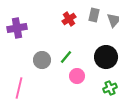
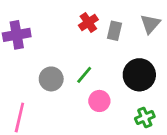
gray rectangle: (94, 15) -> (115, 31), moved

